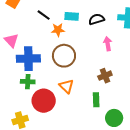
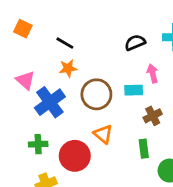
cyan rectangle: (72, 16) -> (134, 90), moved
orange star: (58, 30) -> (68, 68), moved
blue cross: (28, 59) -> (50, 102), turned -30
green cross: (28, 82) -> (38, 144), moved

